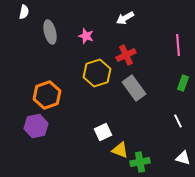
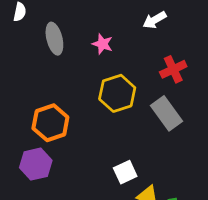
red cross: (126, 55) -> (173, 69), moved

